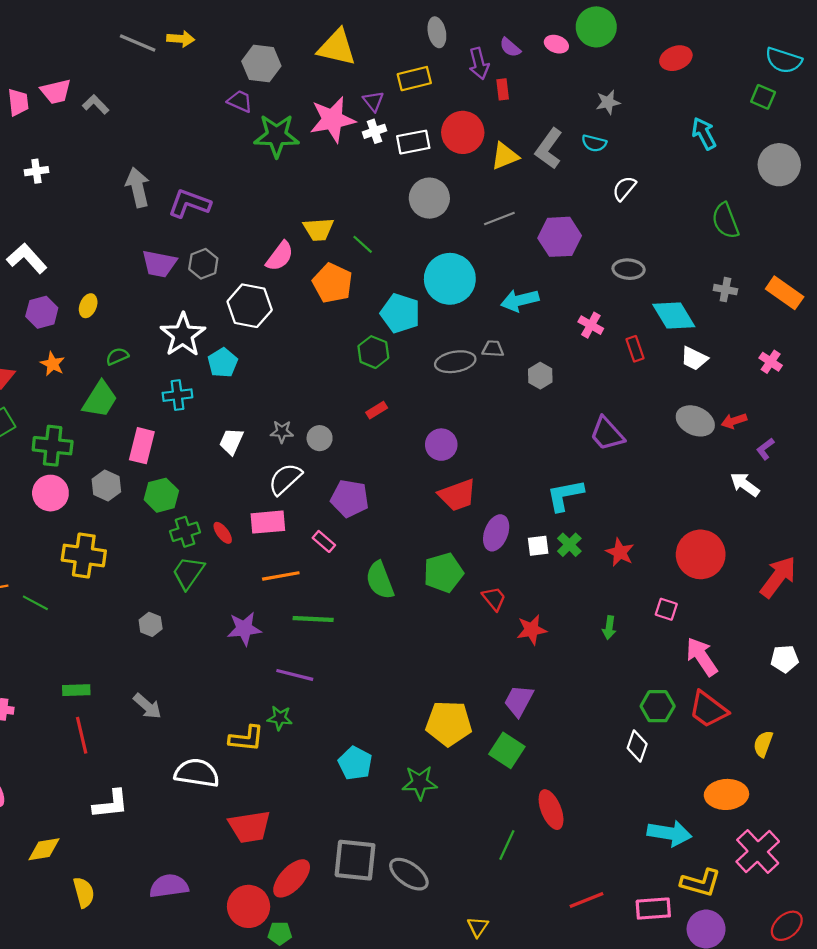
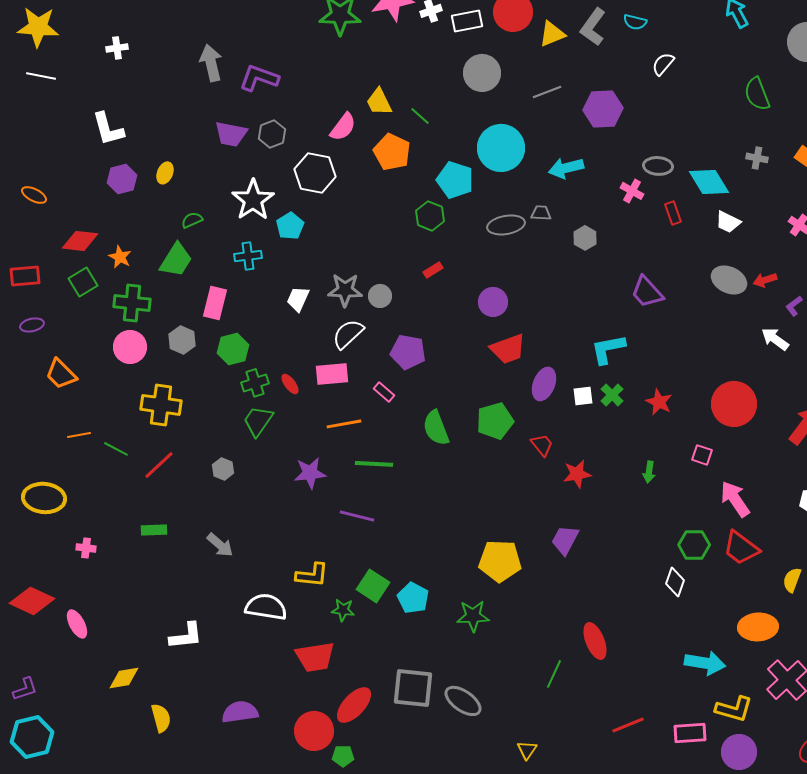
yellow trapezoid: (318, 229) -> (379, 102), turned 68
white L-shape: (27, 258) -> (108, 129), turned -153
gray ellipse: (629, 269) -> (658, 166), moved
orange star: (53, 364) -> (120, 257), moved
gray star: (282, 432) -> (345, 290), size x1.6
green star: (280, 718) -> (343, 610), moved
red line: (82, 735) -> (159, 465), moved, turned 60
green square: (507, 750) -> (373, 586), moved

